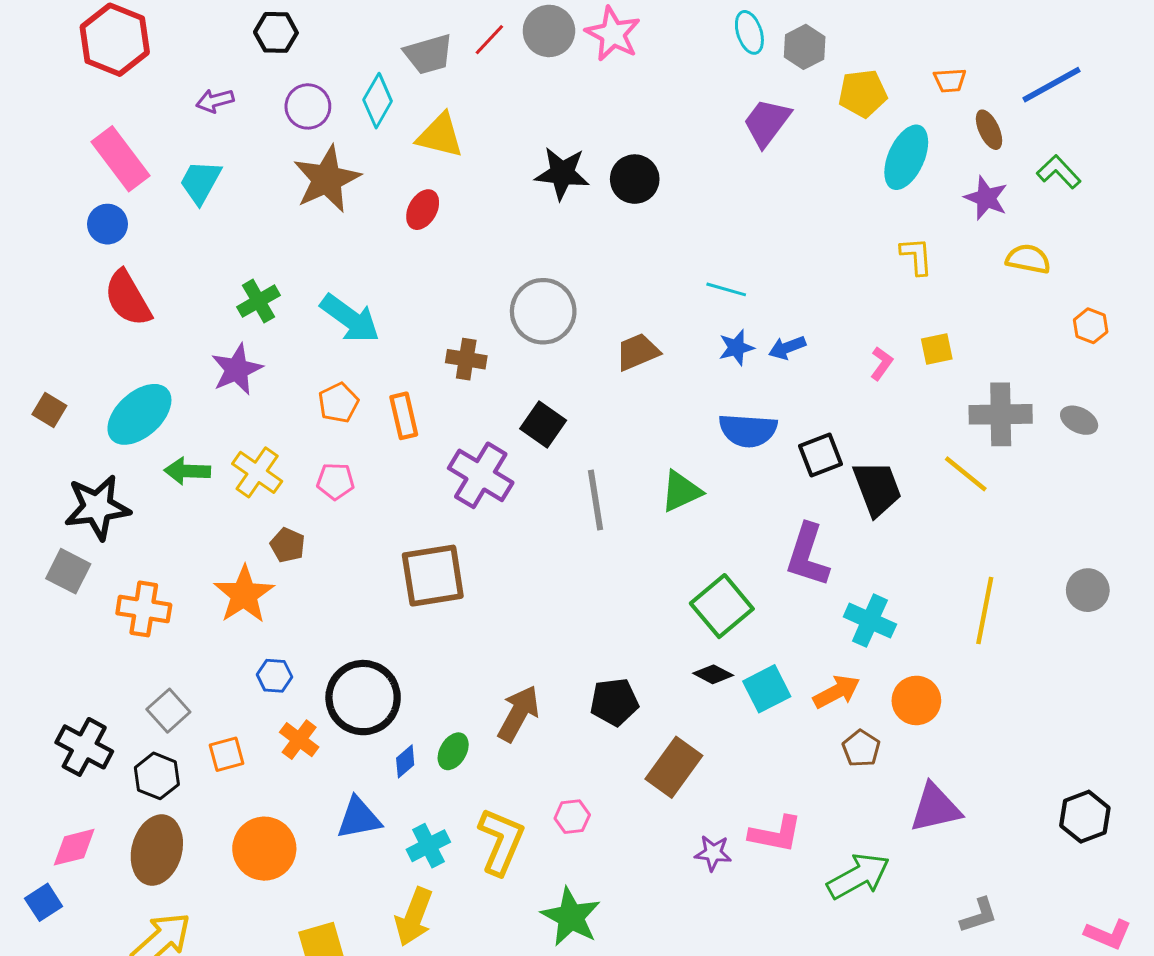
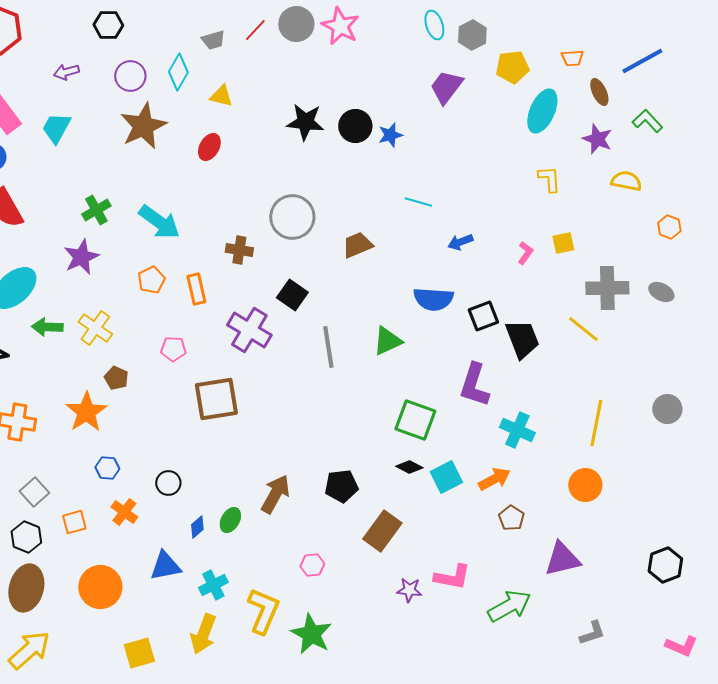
gray trapezoid: (428, 54) -> (213, 40), size x0.7
yellow triangle: (440, 136) -> (221, 96), size x0.7
blue star: (736, 348) -> (390, 135), moved
pink pentagon: (335, 481) -> (173, 349), moved
green square: (722, 606) -> (415, 420), turned -30
black circle: (363, 698) -> (168, 483), size x0.5
orange circle: (916, 700) -> (585, 485), moved
yellow L-shape: (501, 841) -> (263, 611), moved

